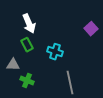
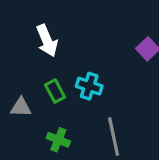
green rectangle: (27, 45) -> (55, 91), moved
green cross: (27, 81) -> (58, 140), moved

